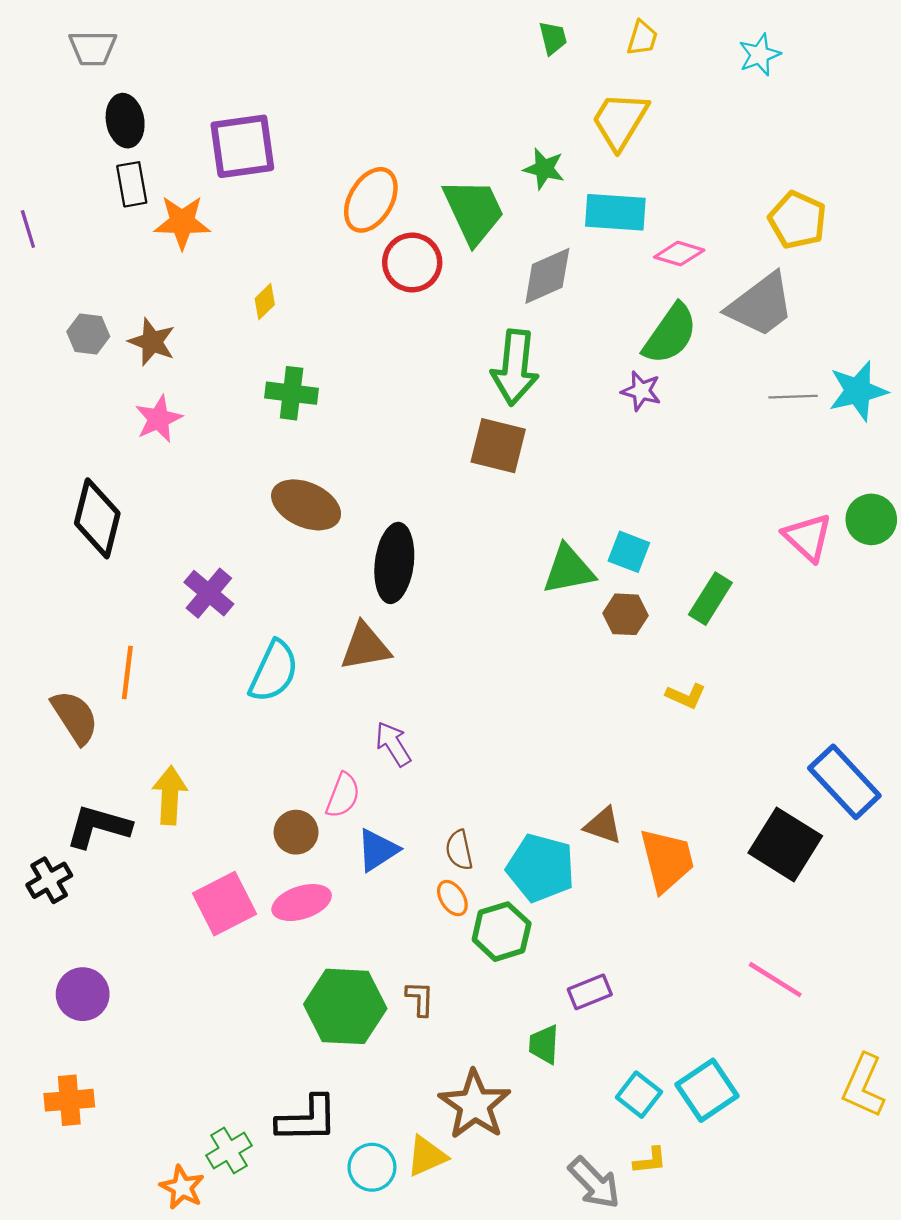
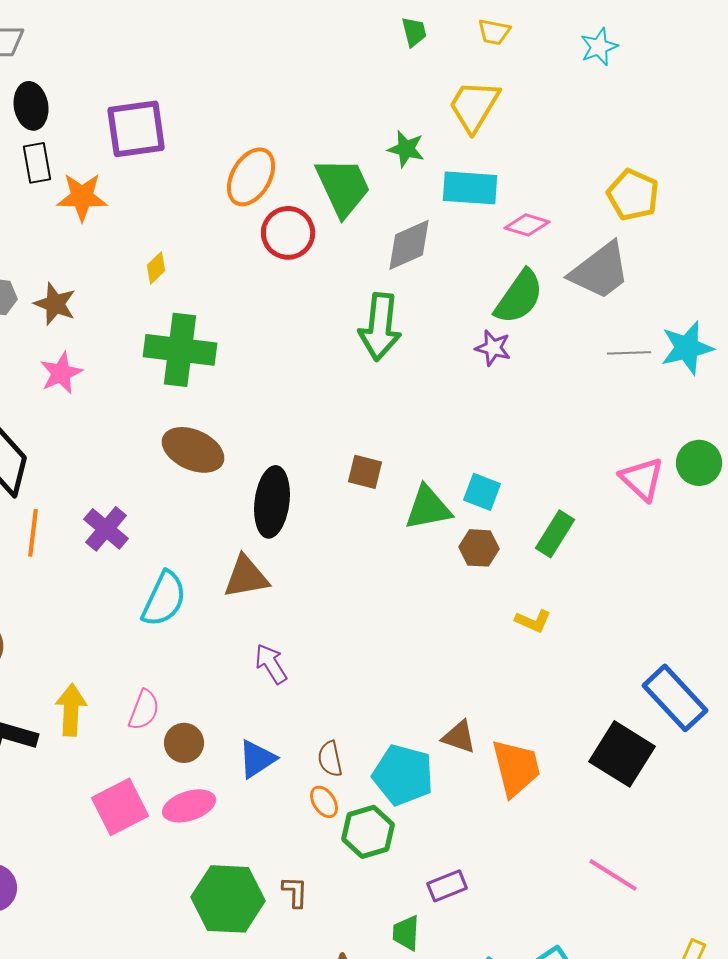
yellow trapezoid: (642, 38) -> (494, 32), turned 84
green cross: (292, 393) -> (180, 350), size x1.5
brown square: (498, 446) -> (365, 472), moved, size x0.7
orange line: (127, 672) -> (33, 533), moved
pink semicircle: (343, 795) -> (144, 710), moved

